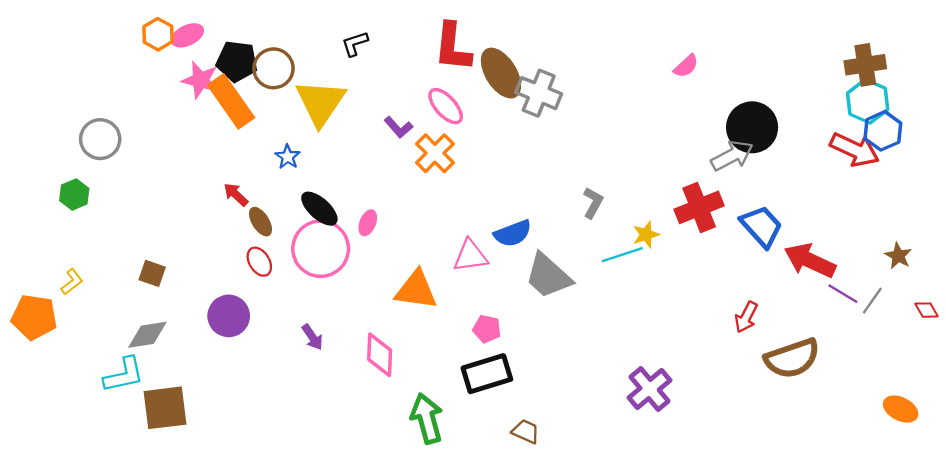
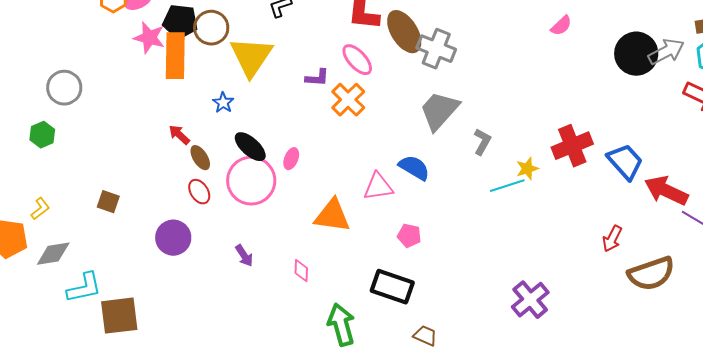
orange rectangle: (231, 101) -> (175, 56), turned 36
purple L-shape: (398, 127) -> (317, 78), turned -45
black circle: (752, 127) -> (636, 54), moved
gray arrow: (732, 156) -> (666, 52), moved
blue semicircle: (513, 233) -> (414, 168), turned -128
gray trapezoid: (548, 276) -> (439, 111), moved, turned 90
pink pentagon: (487, 329) -> (409, 236), moved
gray diamond: (147, 335) -> (53, 254), moved
pink diamond: (380, 355) -> (301, 271), size x0.6
black rectangle: (487, 374) -> (392, 287), turned 36

